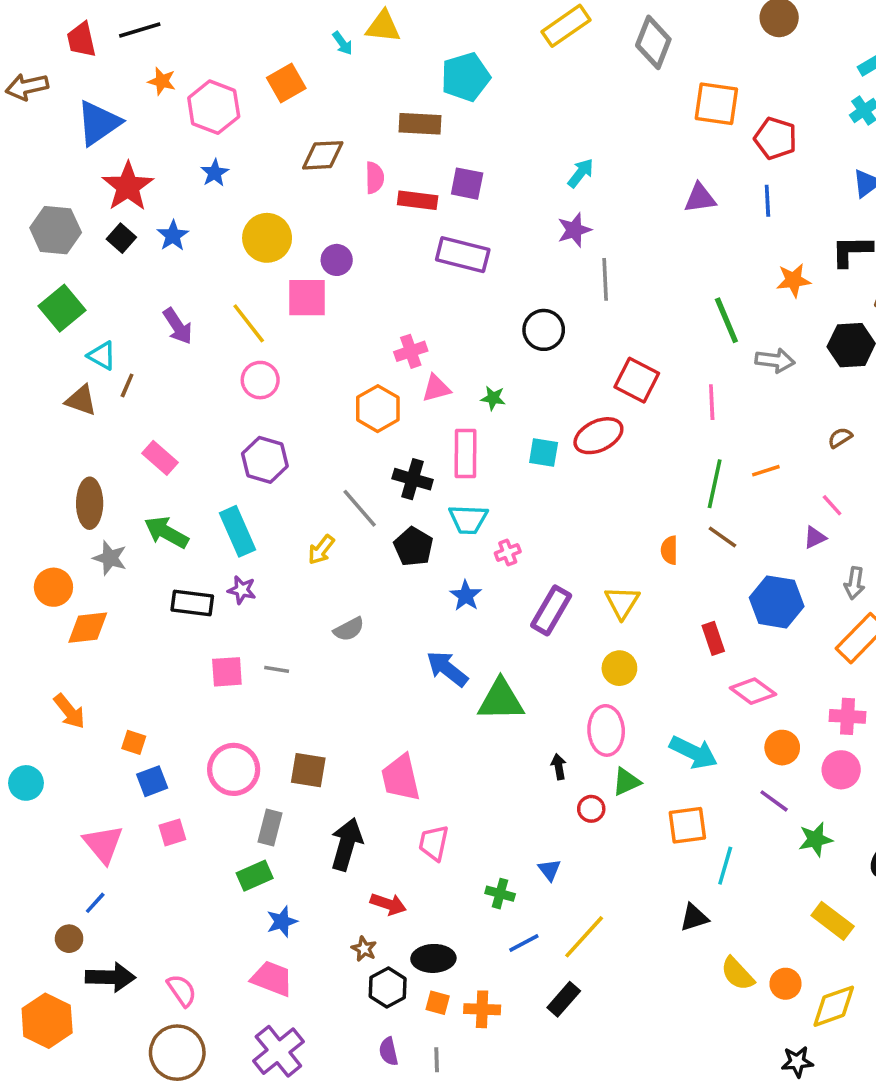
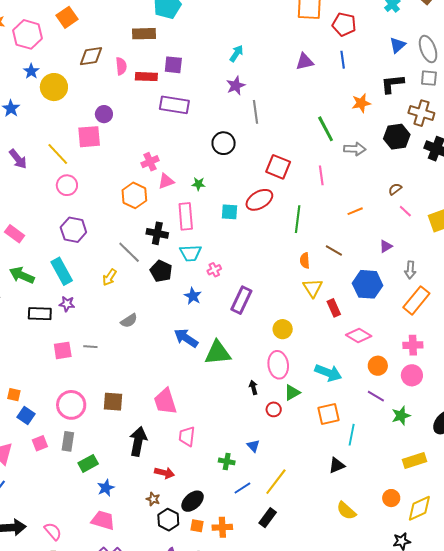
yellow circle: (267, 238) -> (54, 87), moved
green line: (715, 484) -> (298, 219), moved
pink line: (832, 505) -> (405, 211), moved
yellow triangle: (622, 602) -> (313, 288), moved
blue square: (152, 781) -> (26, 416), turned -30
gray rectangle: (270, 828) -> (68, 441), moved
yellow rectangle: (833, 921) -> (415, 460), turned -50
black ellipse: (433, 958) -> (193, 501), turned -35
yellow semicircle: (737, 974) -> (346, 511), moved

